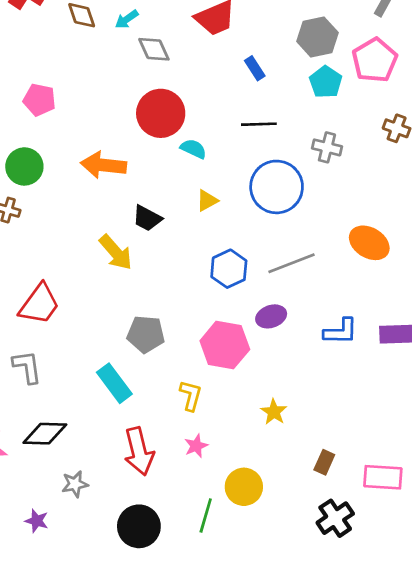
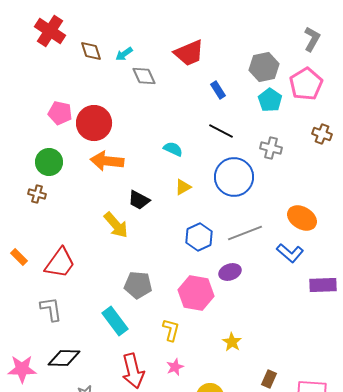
red circle: (161, 113) -> (94, 123), moved
black line: (259, 124) -> (221, 131), turned 30
blue L-shape: (341, 331) -> (290, 253), moved, turned 40

